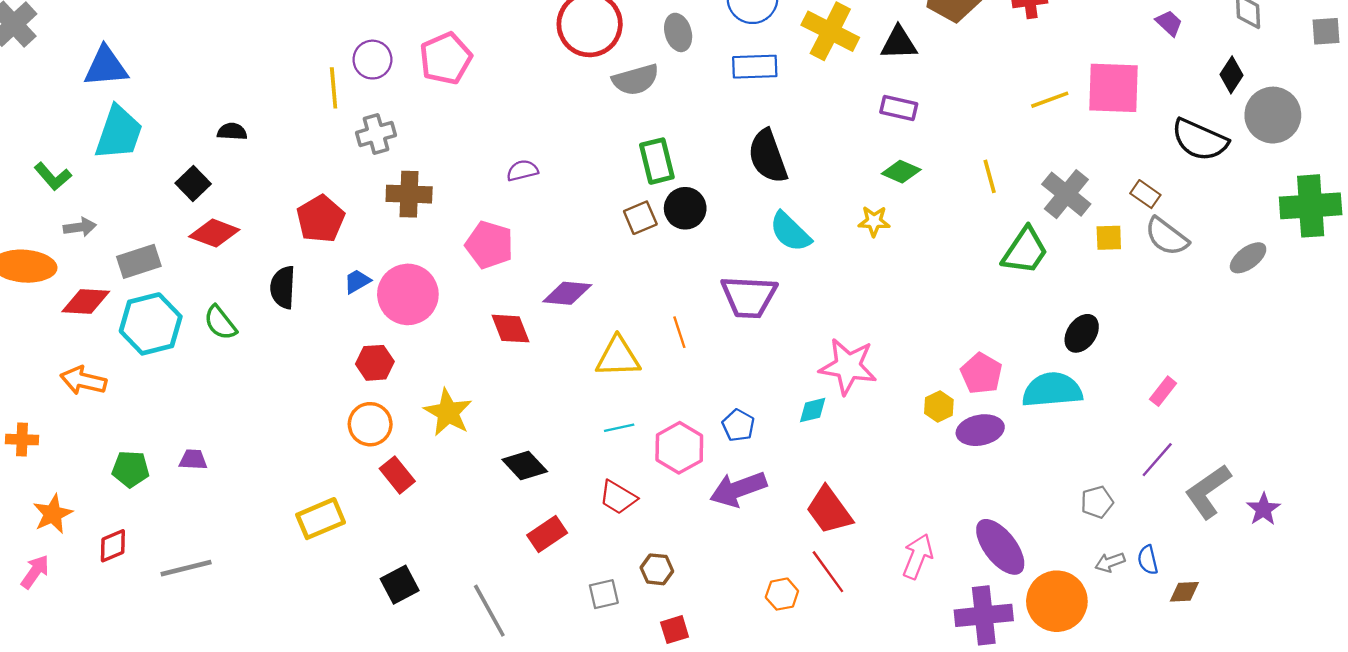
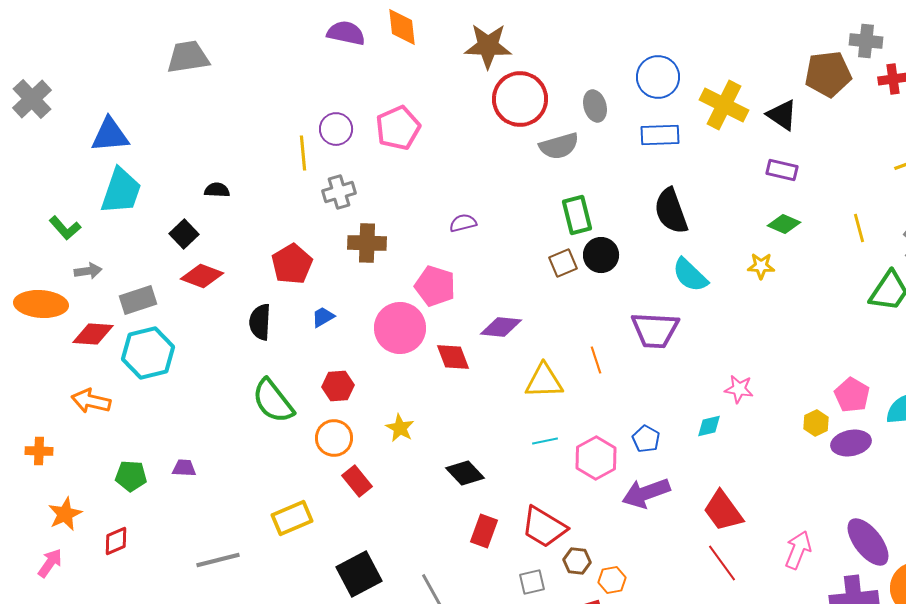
black triangle: (899, 43) -> (782, 115), turned 36
pink circle: (408, 294) -> (400, 328), moved
green semicircle: (220, 323) -> (273, 401), moved, size x1.5
pink star: (848, 366) -> (739, 389), size x0.6
yellow star: (448, 412) -> (400, 428), size x0.7
red trapezoid: (618, 497) -> (544, 527), moved, size x1.4
red rectangle: (547, 534) -> (484, 531), turned -36
gray line: (186, 568) -> (218, 560), moved
black square: (400, 585) -> (359, 574), size x1.4
orange hexagon: (782, 594) -> (612, 580), moved

